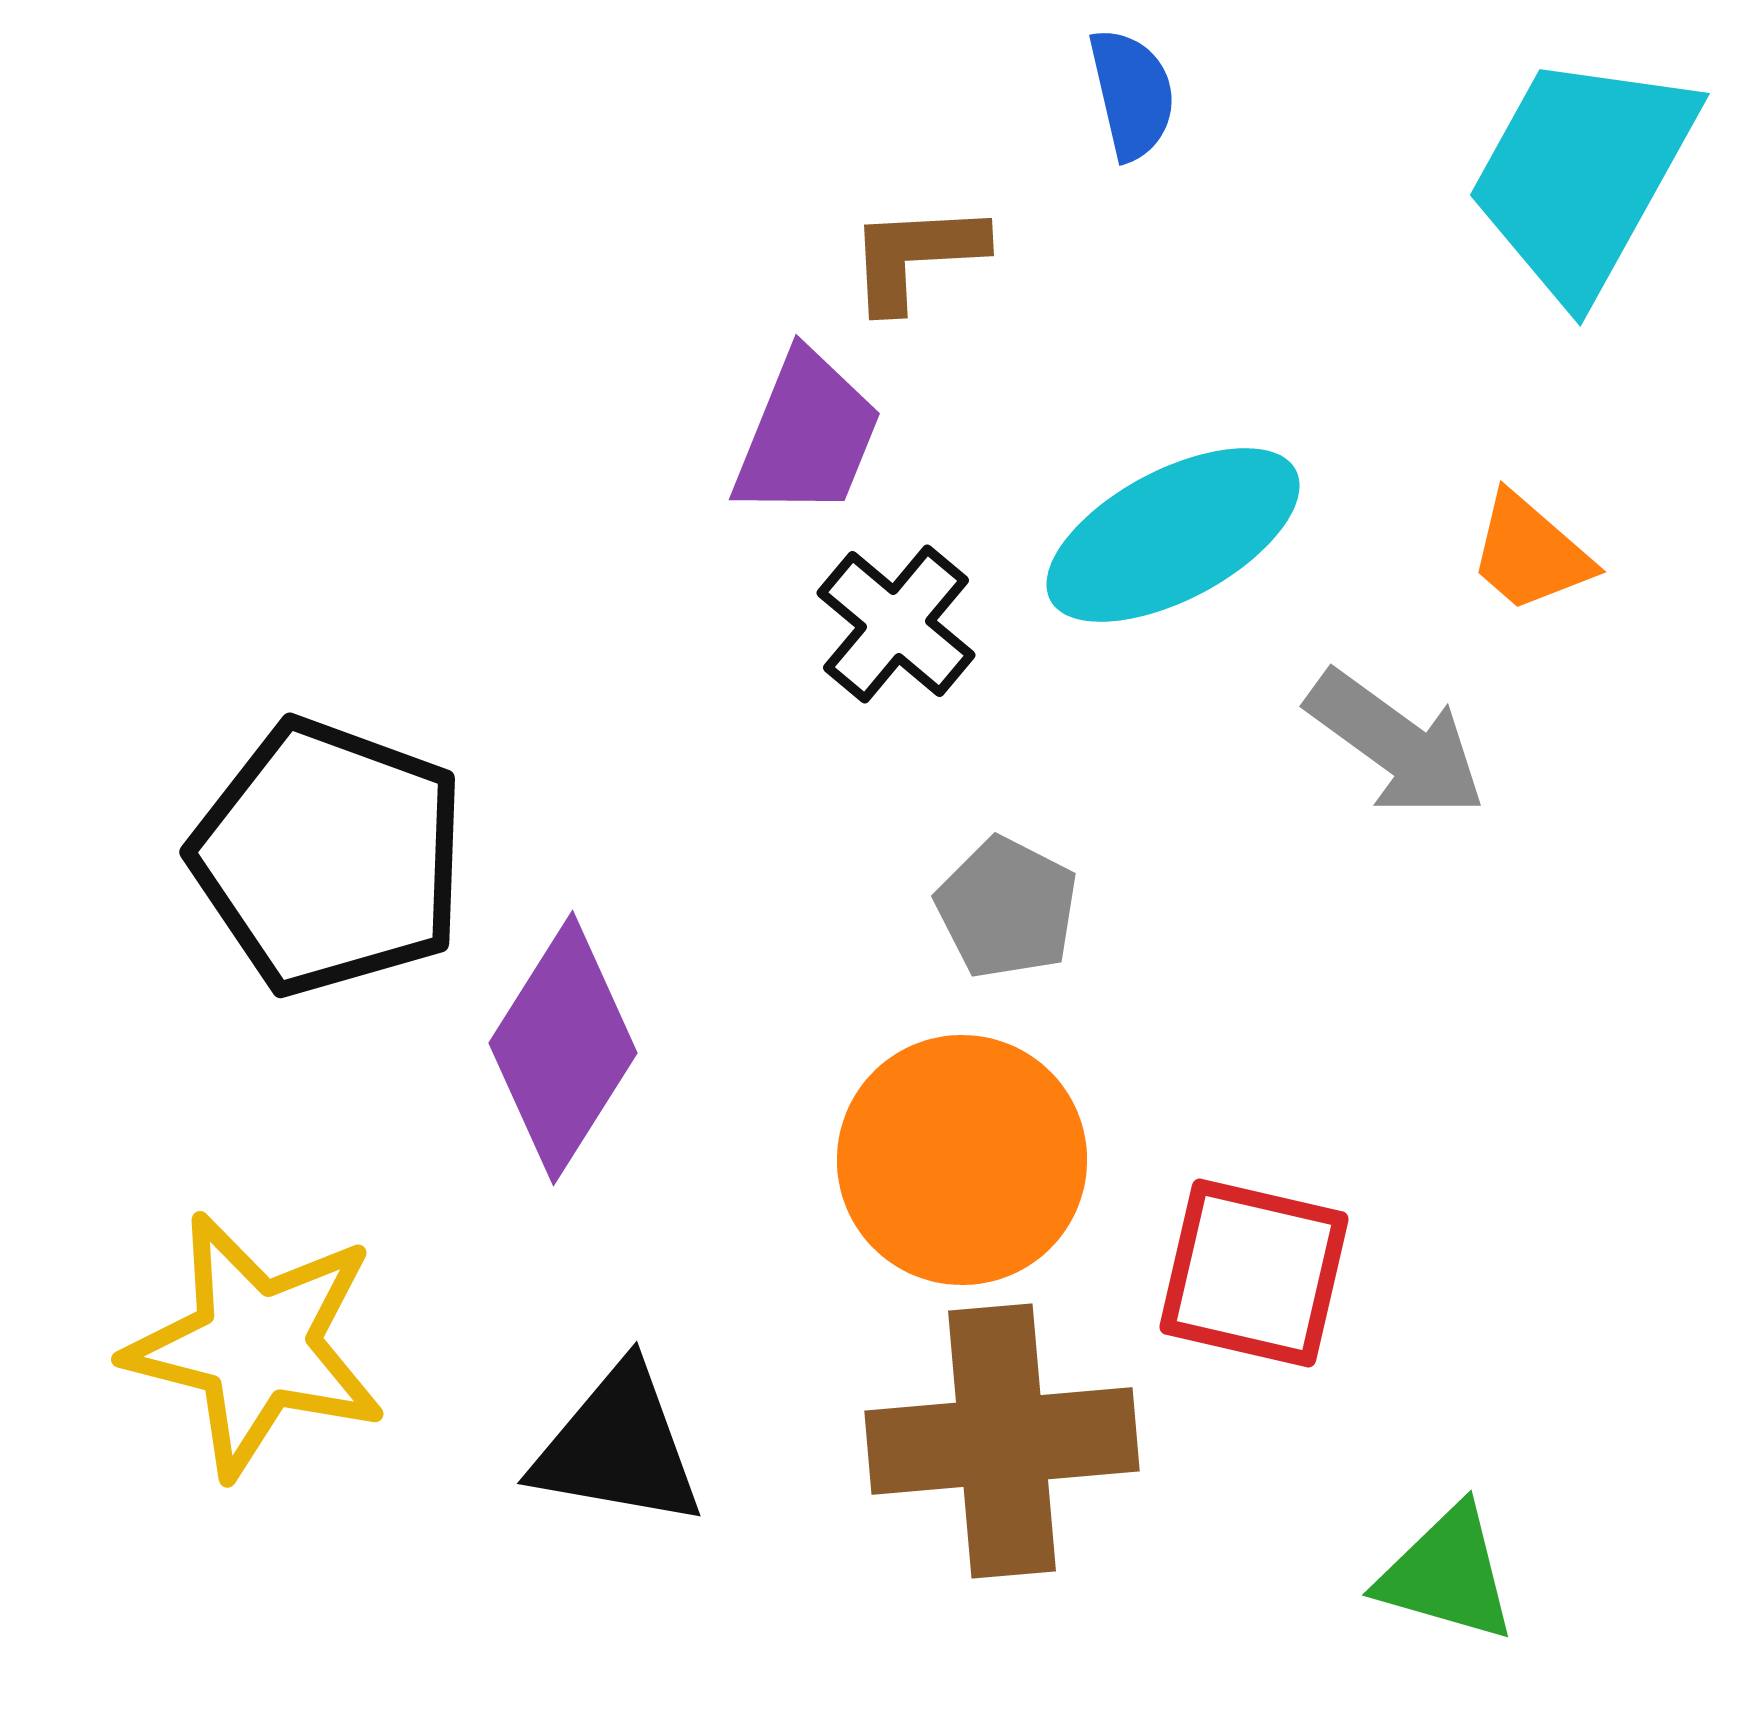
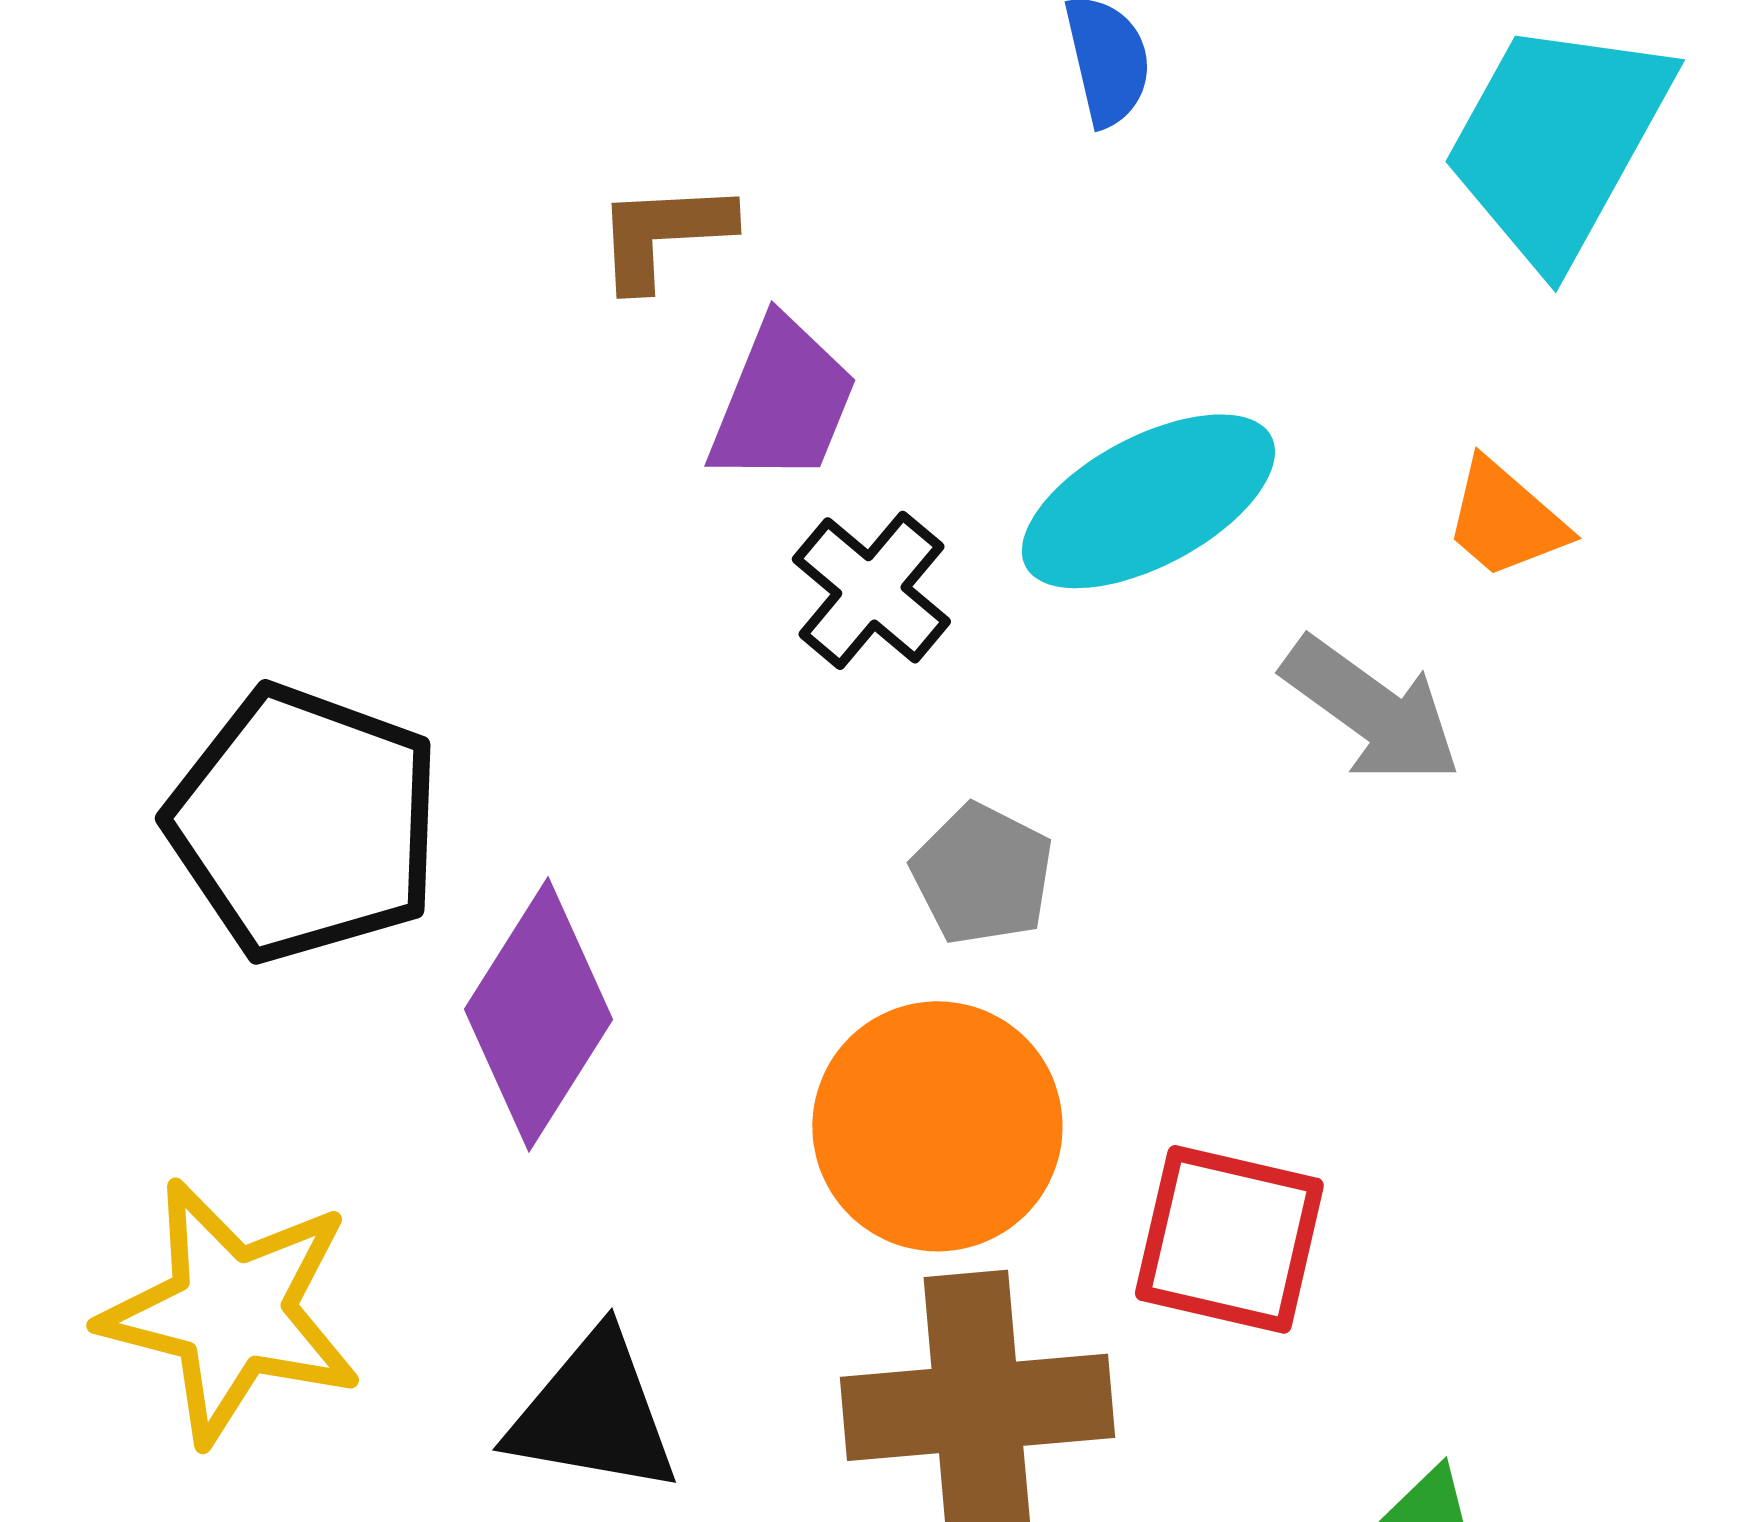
brown L-shape: (916, 256) -> (663, 234), moved

